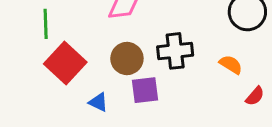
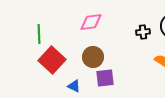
black cross: (175, 51) -> (143, 32), moved, size x0.6

